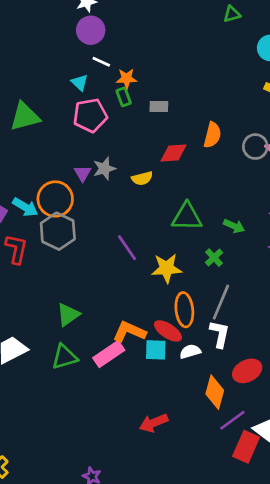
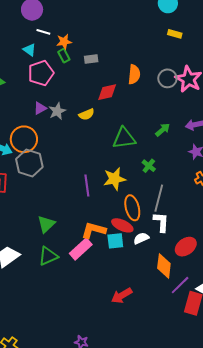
purple triangle: (83, 173) -> (40, 108), moved, turned 40
green arrow: (234, 226) -> (163, 130), moved, turned -56
purple line: (127, 248) -> (87, 186), moved, turned 35

